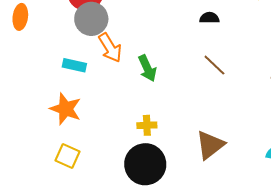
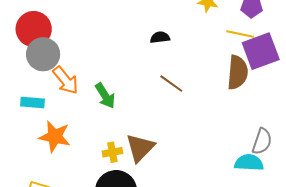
orange star: (66, 109) -> (55, 137), moved
brown triangle: (210, 145) -> (140, 148), moved

